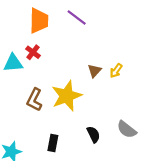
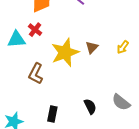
yellow arrow: (116, 71) -> (123, 47), moved
yellow star: (67, 96) -> (65, 52), moved

